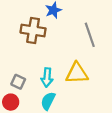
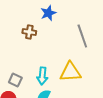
brown cross: (33, 31) -> (29, 32), size x0.6

